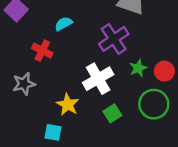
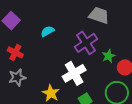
red cross: (42, 51) -> (15, 52), moved
green star: (138, 68) -> (108, 56), moved

